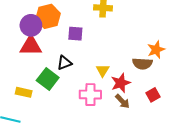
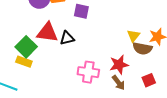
red triangle: (31, 46) -> (47, 32), moved
yellow triangle: (103, 70) -> (133, 36), moved
green square: (48, 79) -> (26, 47), moved

